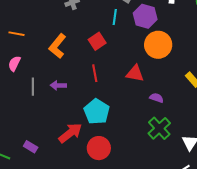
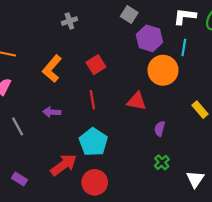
cyan line: (115, 17) -> (184, 47), moved
gray line: (33, 87) -> (18, 126), moved, turned -30
purple semicircle: (156, 98) -> (160, 129), turned -96
green cross: (159, 128) -> (162, 162), size x0.6

